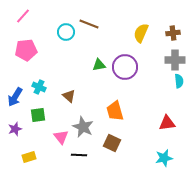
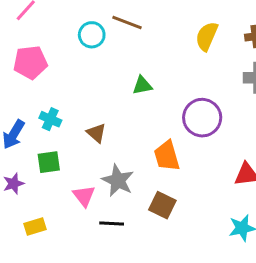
purple circle: (125, 67) -> (202, 118), moved

